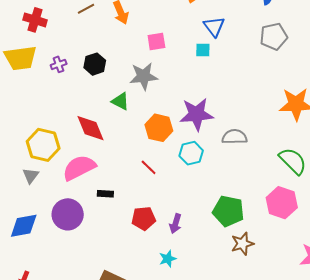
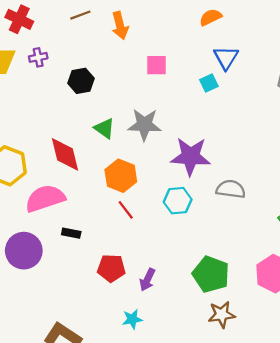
cyan square: (203, 50) -> (209, 83), turned -35
purple cross: (59, 64) -> (38, 57), moved
gray star: (144, 76) -> (144, 125), moved
orange hexagon: (159, 128) -> (121, 176), moved

